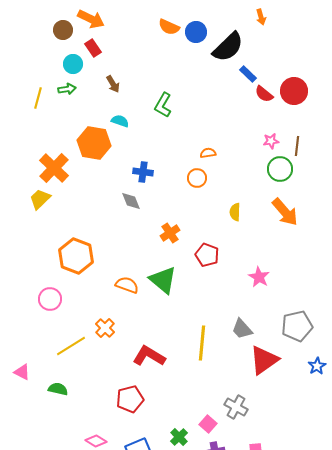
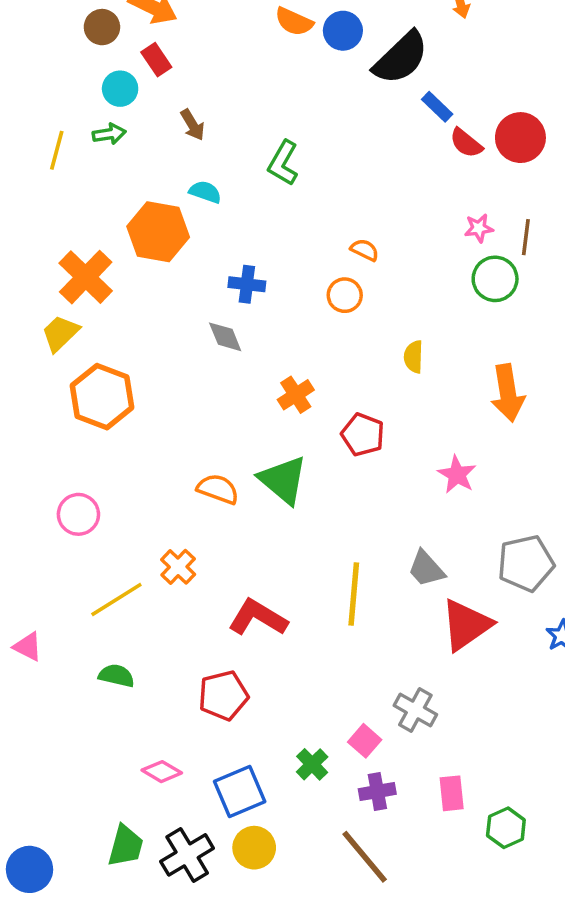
orange semicircle: (208, 153) -> (365, 250), turned 35
orange arrow: (285, 212) -> (508, 393), moved, turned 32
orange hexagon: (76, 256) -> (102, 397), moved
green semicircle: (58, 389) -> (116, 676), moved

